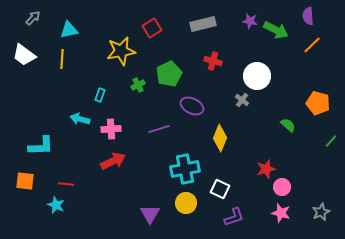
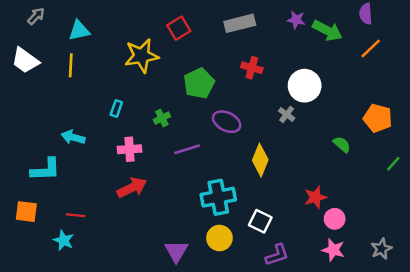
green cross: (138, 85) -> (162, 118), moved
cyan arrow: (80, 119) -> (73, 137), moved

